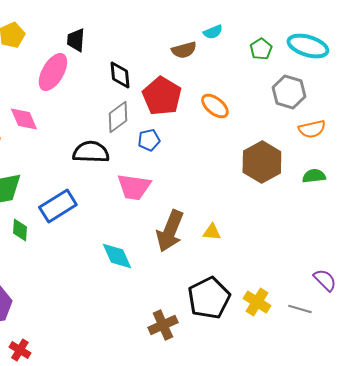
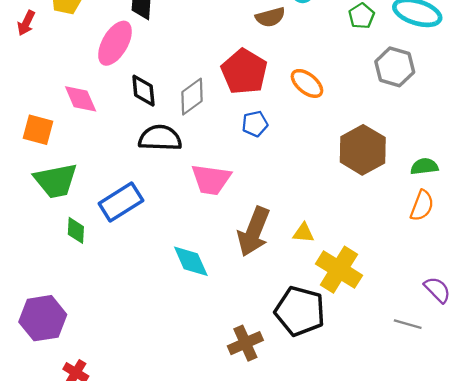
black diamond: (120, 75) -> (143, 91), moved
orange semicircle: (312, 129) -> (422, 206), moved, turned -56
blue pentagon: (149, 140) -> (255, 124), moved
black pentagon: (209, 298) -> (300, 311), turned -30
yellow cross: (257, 302) -> (339, 270), moved, size x1.4

